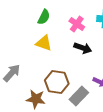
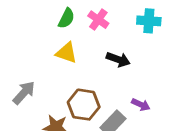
pink cross: (77, 24) -> (98, 20), moved

